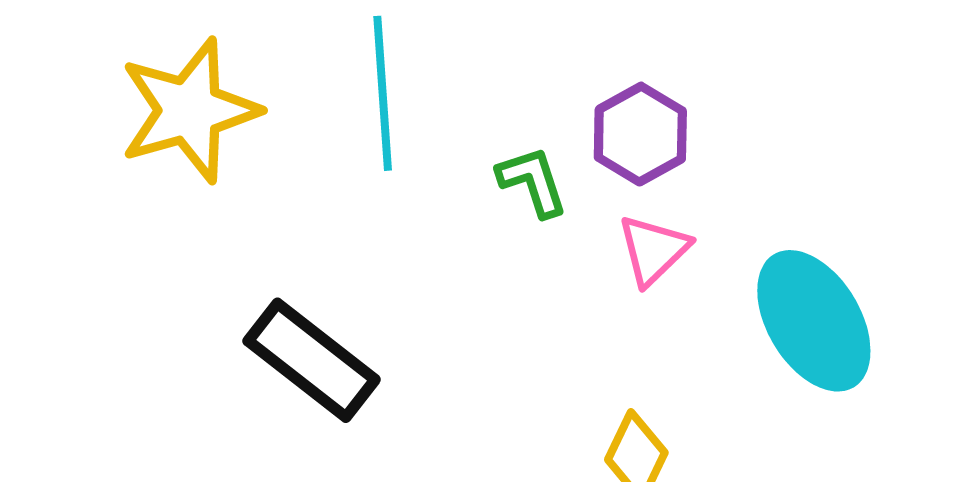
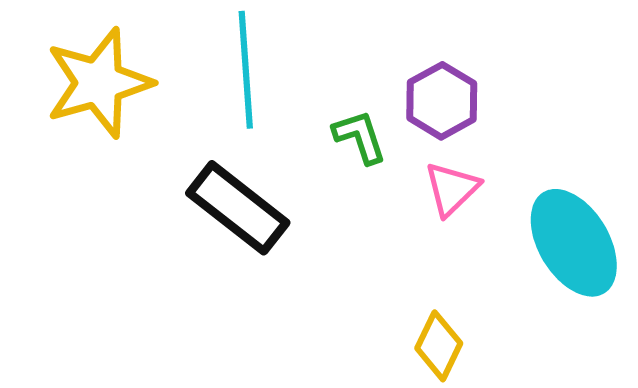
black rectangle: (312, 360) -> (238, 208), moved

